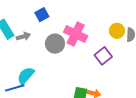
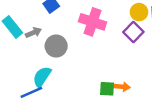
gray circle: (55, 44) -> (56, 46), moved
purple square: (103, 56) -> (133, 32), moved

